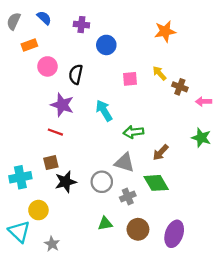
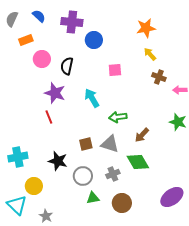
purple cross: (81, 25) -> (72, 22), size x1.5
yellow arrow: (159, 73) -> (150, 54), moved
red line: (55, 132) -> (49, 117), turned 48
brown square: (51, 163) -> (86, 144), moved
black star: (66, 182) -> (58, 161), turned 30
gray circle: (102, 182) -> (83, 176), moved
purple ellipse: (174, 234) -> (172, 197), moved, turned 35

